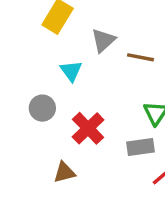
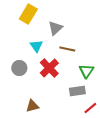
brown line: (140, 57) -> (67, 49), moved
red cross: (88, 128) -> (49, 68), moved

